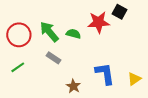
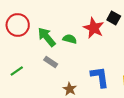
red star: (99, 22) -> (94, 28), turned 30
red circle: (19, 35) -> (18, 25), moved

